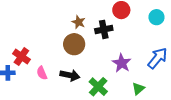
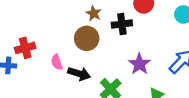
red cross: (21, 56) -> (25, 48), turned 36
pink semicircle: (42, 73) -> (57, 62), moved

